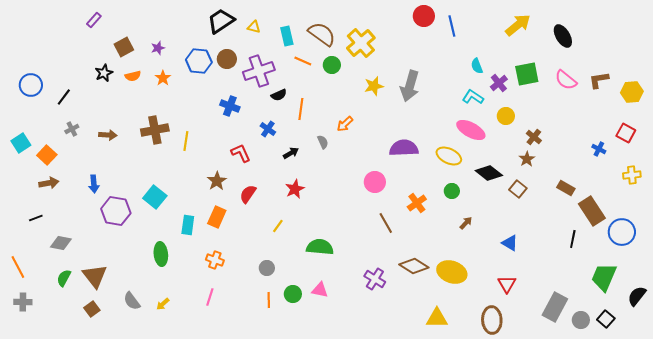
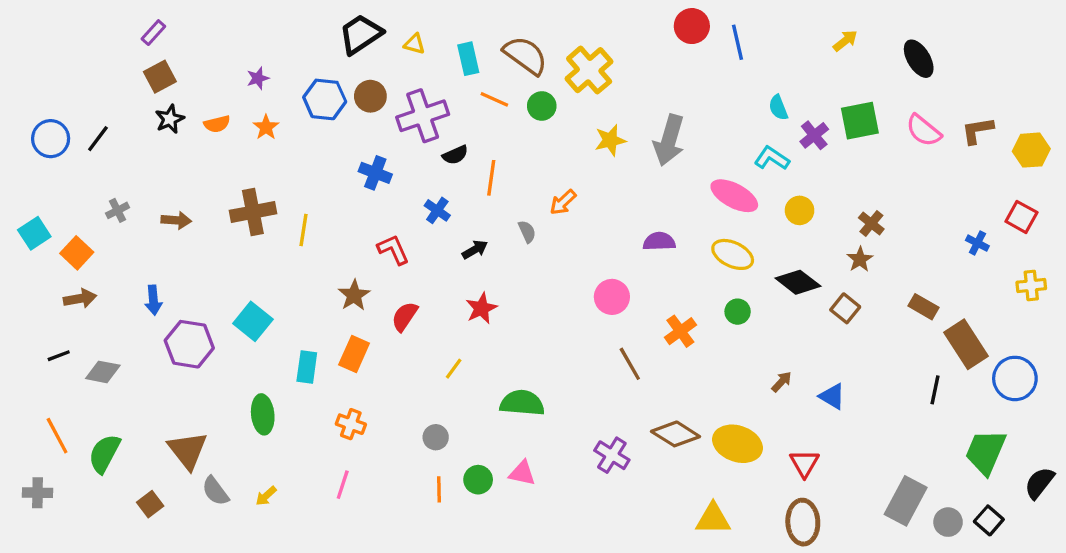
yellow arrow: (518, 25) -> (845, 41), size x0.6
brown square: (124, 47) -> (160, 77), moved
black line: (64, 97) -> (98, 139), moved
yellow circle: (506, 116) -> (800, 210), moved
pink ellipse: (471, 130) -> (734, 196), moved
purple semicircle: (404, 148) -> (659, 241), size x0.7
brown arrow: (466, 223) -> (782, 382), moved
gray diamond: (61, 243) -> (103, 372), moved
orange line: (18, 267) -> (57, 436), moved
brown triangle: (95, 276) -> (188, 450), moved
green semicircle: (64, 278) -> (104, 454), size x1.4
red triangle: (507, 284) -> (804, 463), moved

